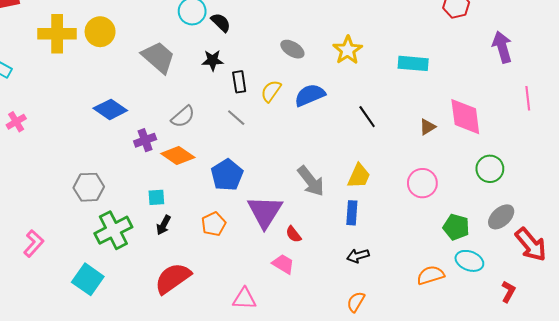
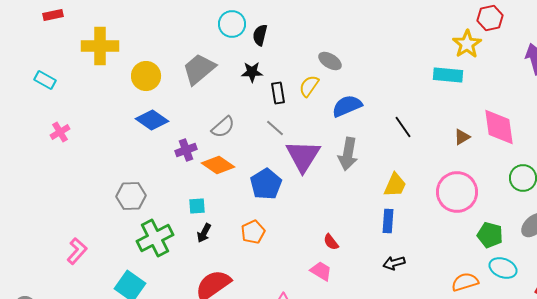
black semicircle: (221, 22) -> (260, 35), turned -120
yellow circle: (100, 32) -> (146, 76), moved
yellow star: (348, 50) -> (467, 44), moved
gray trapezoid: (158, 57) -> (199, 69), turned -81
yellow semicircle: (271, 91) -> (309, 86), moved
gray arrow: (311, 181) -> (348, 154), moved, turned 48
pink circle: (422, 183) -> (457, 192), size x1.4
purple triangle: (265, 212) -> (303, 156), moved

